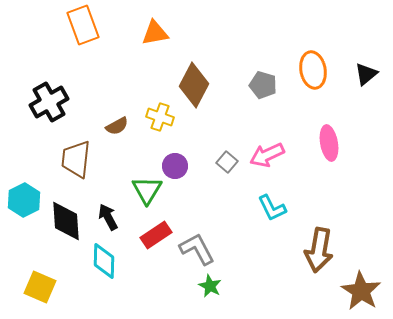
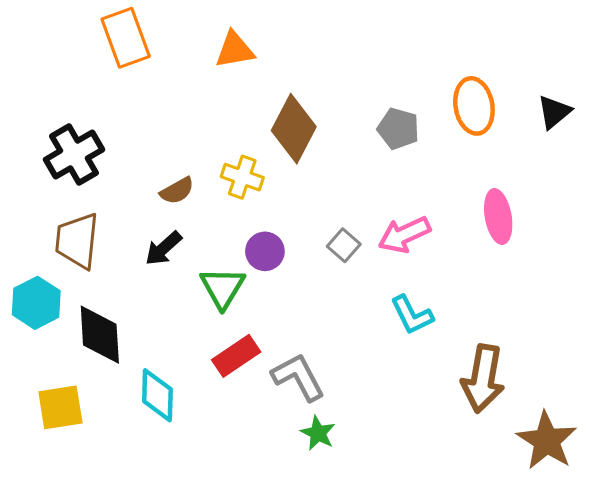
brown trapezoid: (76, 159) -> (77, 241), moved
black arrow: (108, 217) -> (163, 248), moved, turned -104
yellow square: (40, 287) -> (60, 407), moved, turned -32

